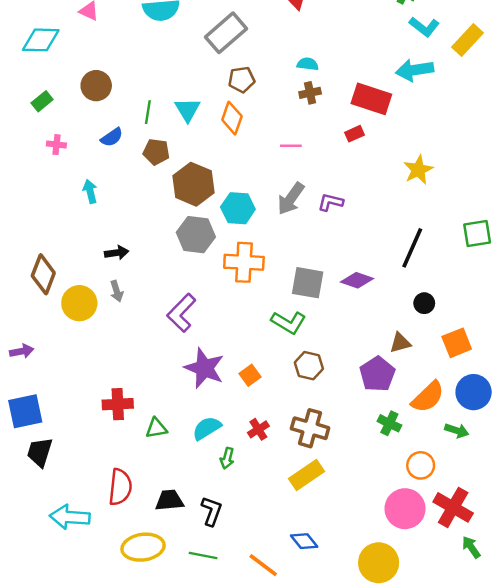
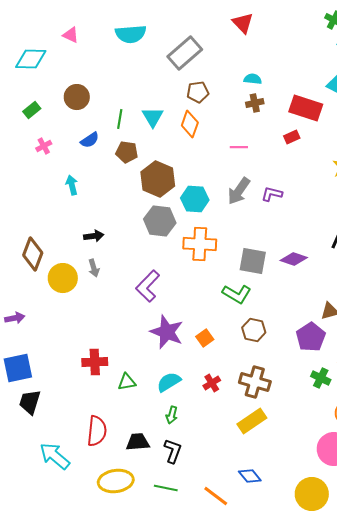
pink cross: (56, 145) -> (44, 146), turned -35
green arrow: (227, 458) -> (172, 415), moved
cyan arrow: (70, 517) -> (55, 456), turned 36

